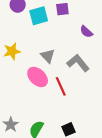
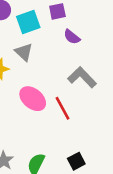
purple semicircle: (86, 32) -> (72, 37), moved
gray triangle: (48, 56) -> (24, 52), moved

